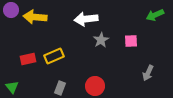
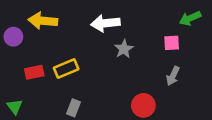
purple circle: (11, 10) -> (13, 37), moved
pink square: (131, 41) -> (172, 43), moved
gray arrow: (148, 73) -> (173, 76), moved
red circle: (95, 86) -> (143, 105), moved

